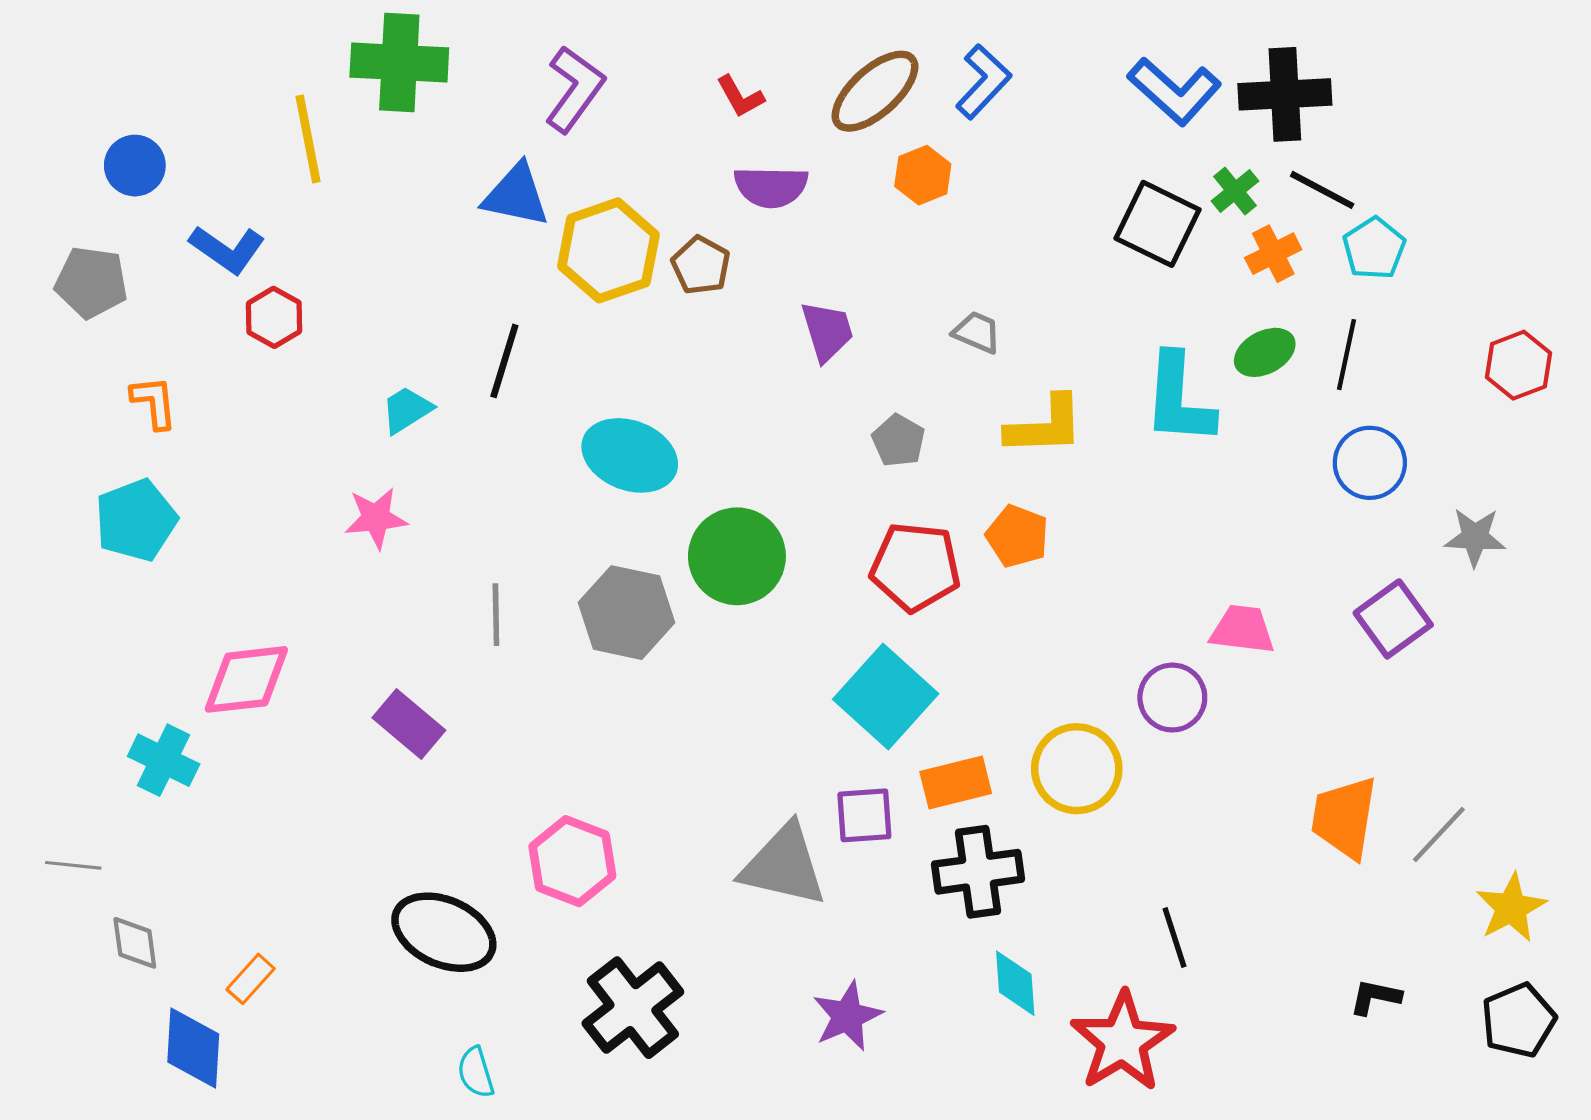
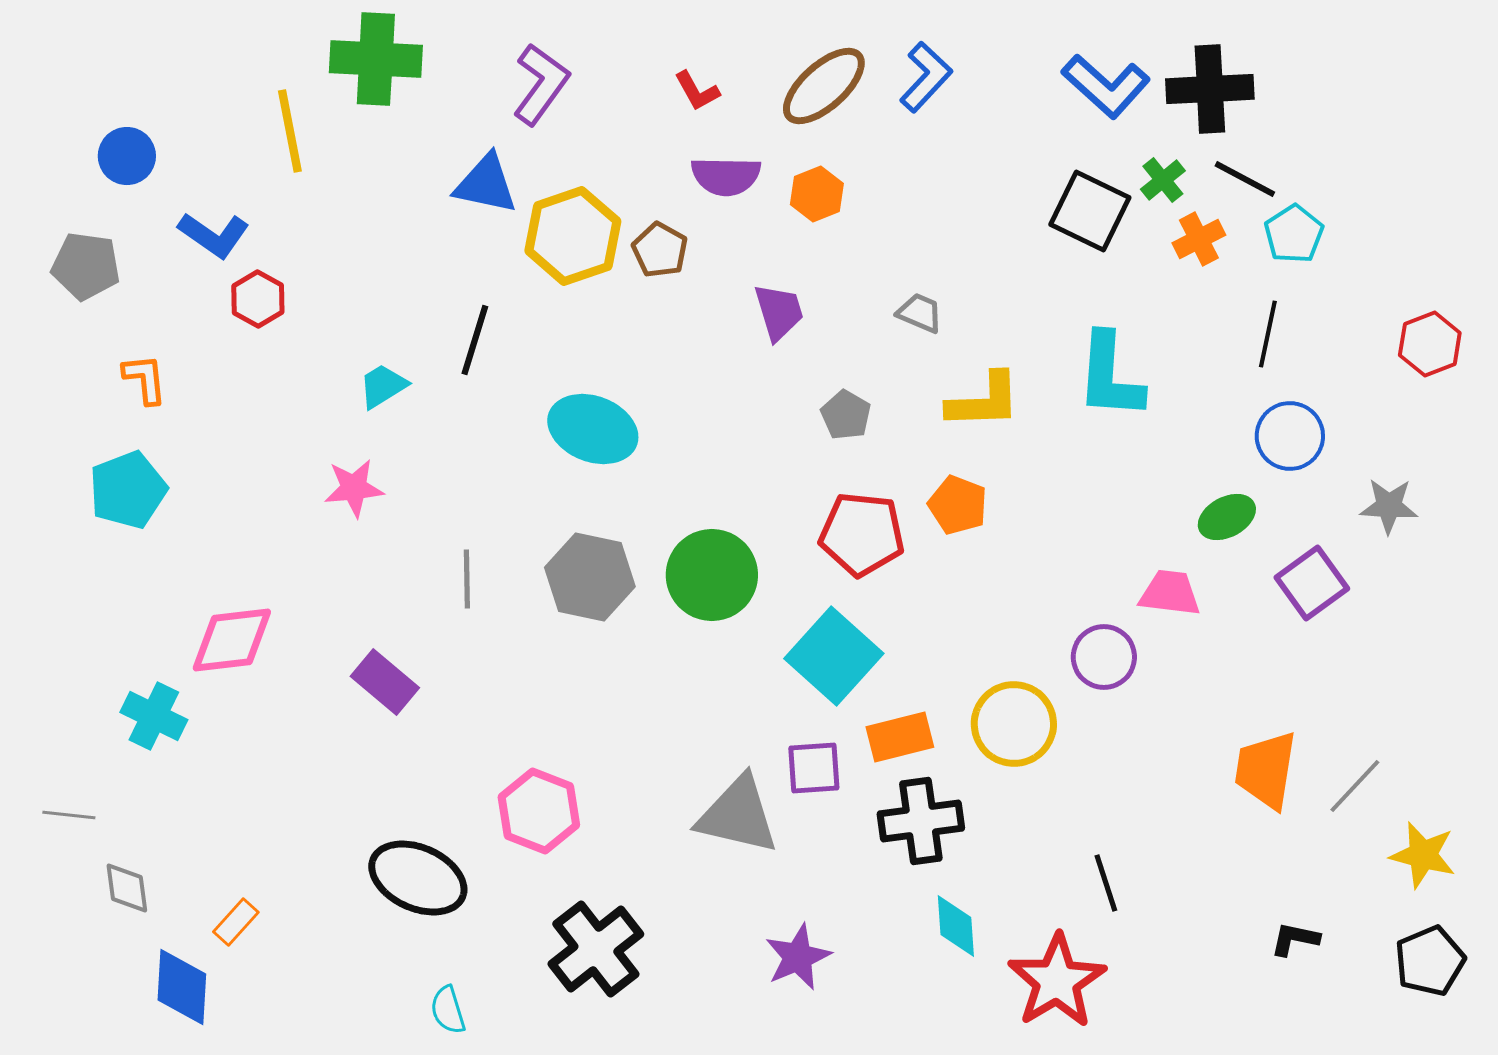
orange hexagon: (923, 175) -> (817, 194), moved
green ellipse: (1265, 352) -> (1227, 517), moved
green circle: (737, 556) -> (712, 575), moved
yellow star: (1511, 908) -> (1423, 855), turned -30

